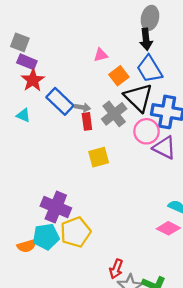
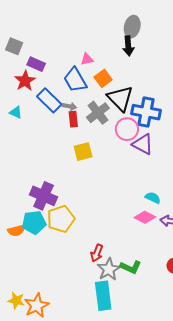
purple rectangle: (27, 62) -> (36, 64), moved
blue trapezoid: (149, 69) -> (75, 80), moved

